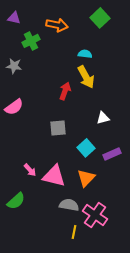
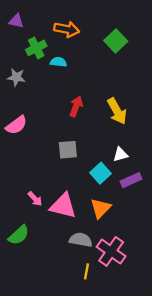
green square: (100, 18) -> (116, 41), moved
cyan semicircle: (85, 54) -> (58, 62), moved
yellow arrow: (86, 77) -> (117, 111), moved
white triangle: (103, 118) -> (120, 154), moved

